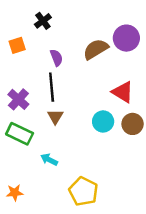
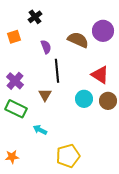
brown semicircle: (96, 49) -> (78, 40), turned 55
black line: (52, 87) -> (57, 71), moved
yellow pentagon: (83, 191) -> (68, 156), turned 30

